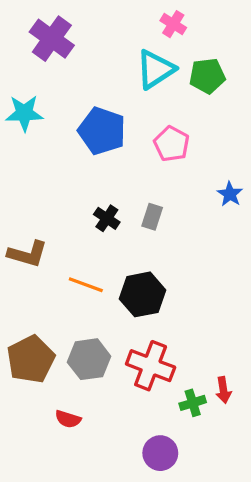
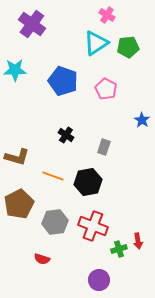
gray rectangle: (152, 217) -> (104, 147), moved
brown pentagon: (31, 359) -> (19, 204), moved

